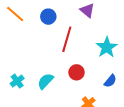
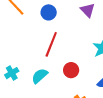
red line: (67, 39) -> (51, 44), moved

